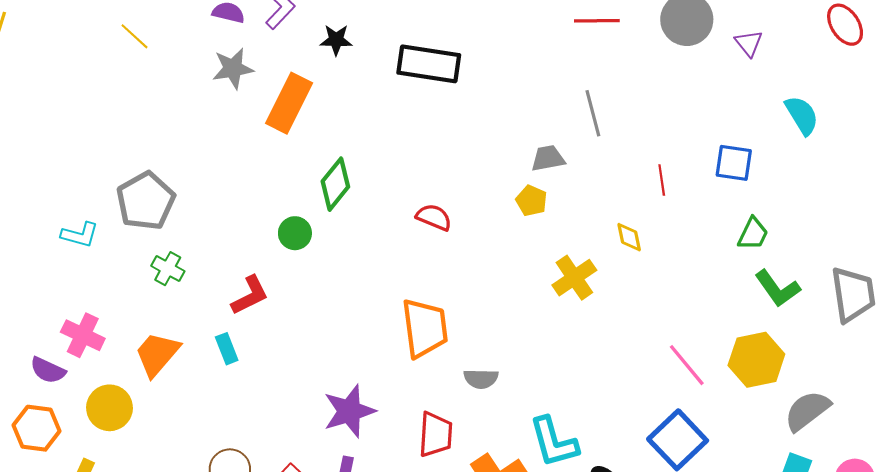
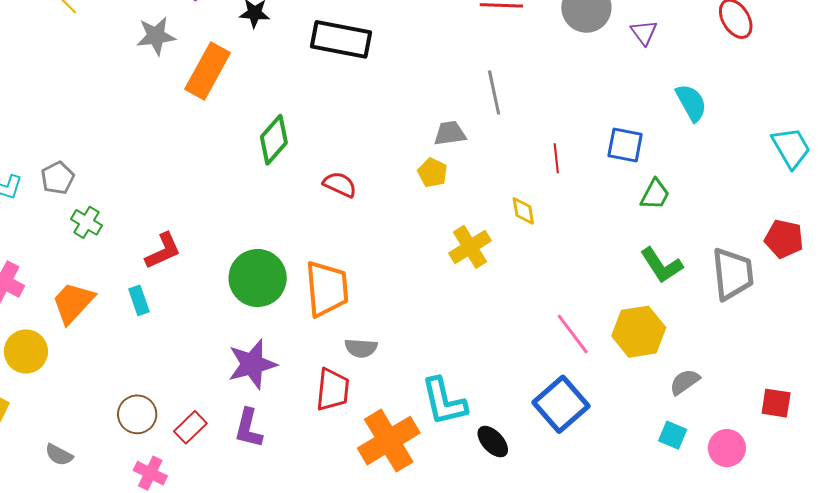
green diamond: (335, 184) -> (274, 140), moved
gray pentagon: (146, 201) -> (58, 178), moved, size x0.6
green circle: (295, 233) -> (258, 278), moved, size x1.8
green trapezoid: (753, 234) -> (655, 194), moved
gray semicircle: (481, 379) -> (361, 348), moved
gray semicircle: (807, 411) -> (685, 382), size x0.7

